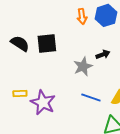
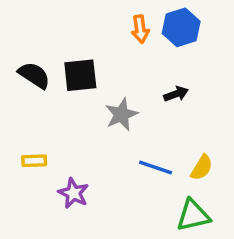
gray star: (83, 66) -> (121, 115), moved
purple star: (43, 102) -> (74, 193), moved, size x0.7

